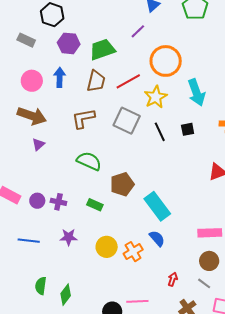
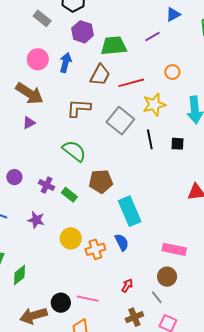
orange circle: (166, 61) -> (172, 72), size x0.5
purple cross: (58, 202) -> (47, 185), moved

